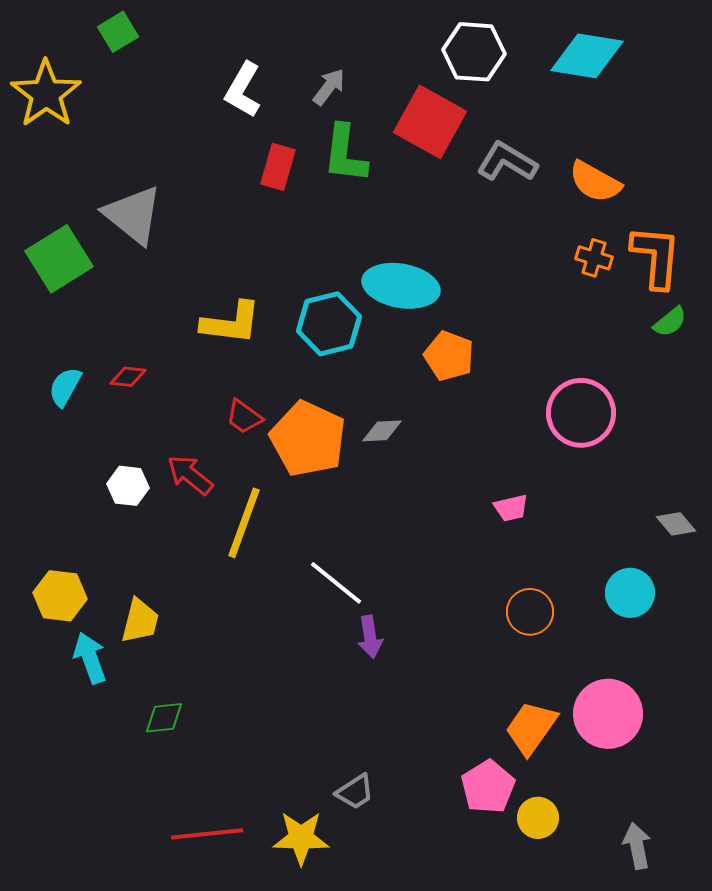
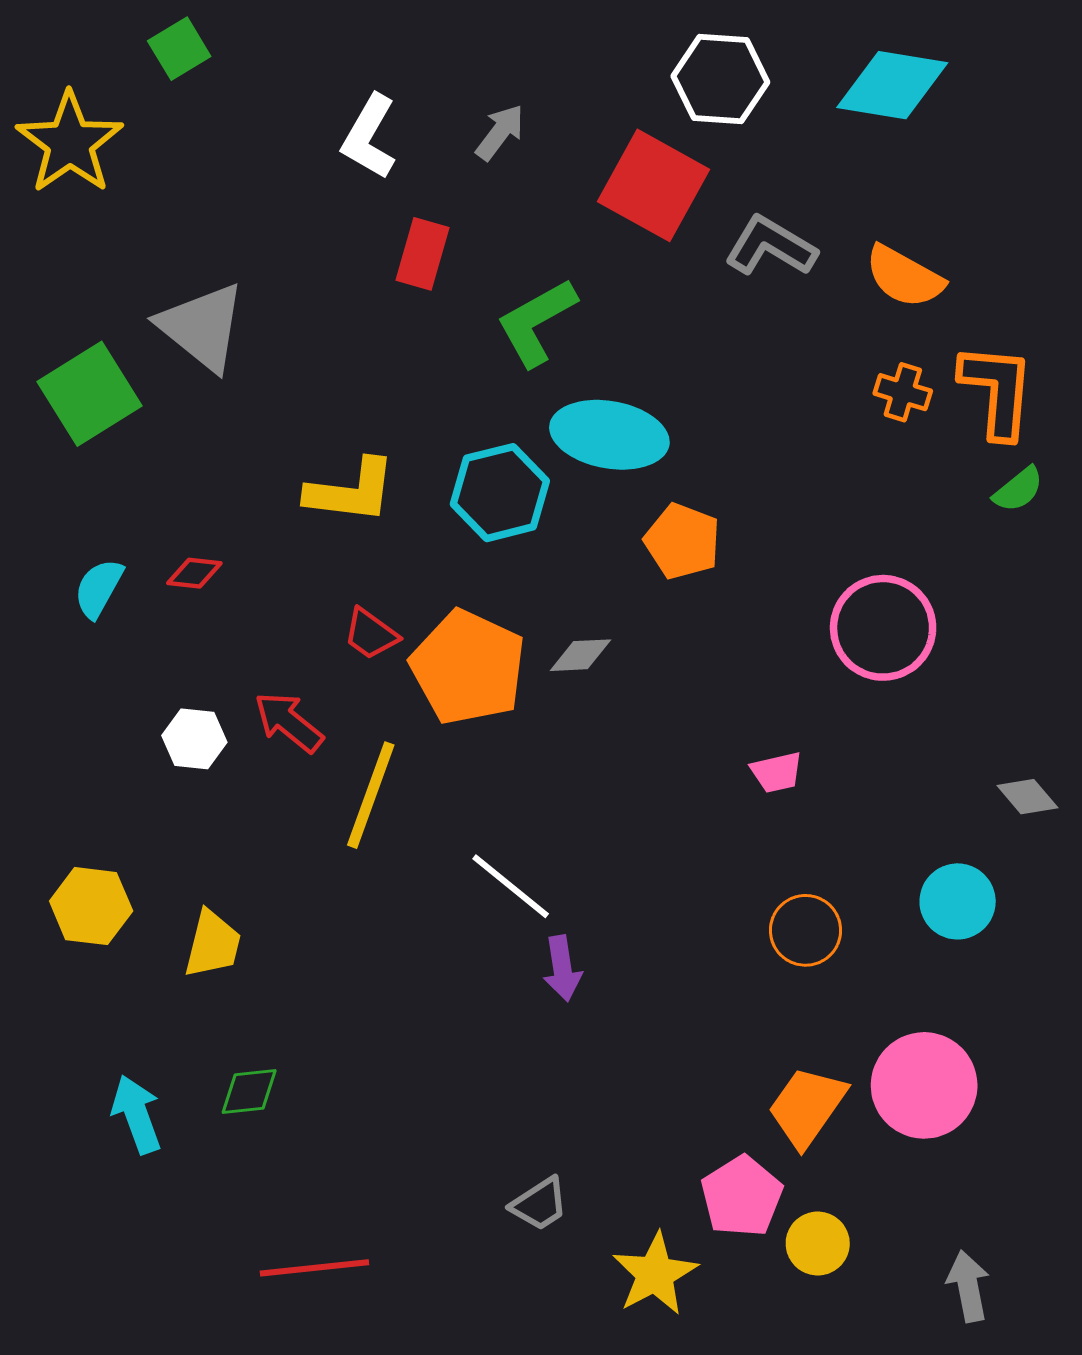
green L-shape: (345, 154) -> (536, 322), moved, turned 54
cyan arrow: (90, 658) -> (137, 1114), moved
yellow star: (301, 838) -> (655, 1274), moved, turned -30

